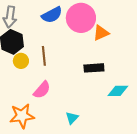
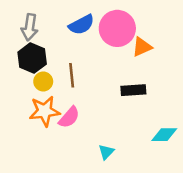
cyan diamond: (118, 91) -> (164, 135), moved
orange star: (22, 116) -> (44, 111), moved

